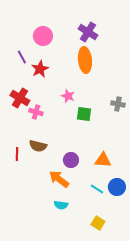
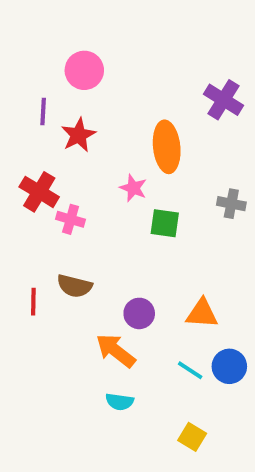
purple cross: (88, 32) -> (223, 100), moved
purple line: (22, 57) -> (43, 112), turned 32
orange ellipse: (85, 60) -> (167, 147), moved

